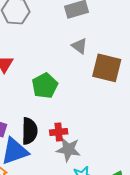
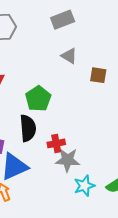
brown square: (107, 68) -> (98, 75), size x0.6
black semicircle: (29, 131) -> (28, 128), moved

